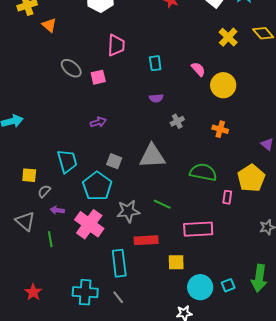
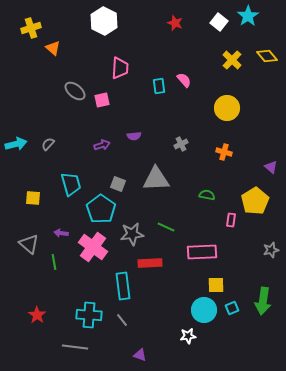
pink semicircle: (198, 69) -> (184, 80), moved
purple semicircle: (156, 98) -> (134, 136), moved
green semicircle: (203, 172) -> (207, 195), size x0.6
gray semicircle: (44, 191) -> (48, 144), moved
yellow square: (176, 262) -> (216, 285), moved

